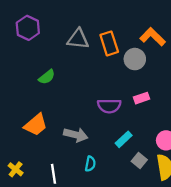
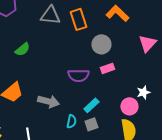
gray circle: (135, 59) -> (101, 44), moved
gray square: (139, 160) -> (91, 124), moved, turned 32
cyan semicircle: (90, 164) -> (71, 121), moved

